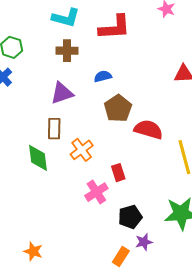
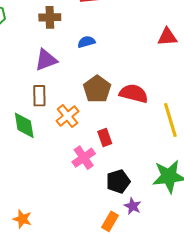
brown pentagon: (118, 108) -> (97, 89), moved
purple star: (144, 242) -> (133, 206), turned -30

